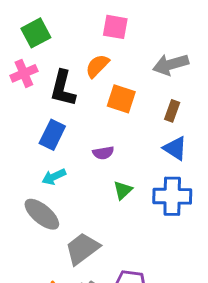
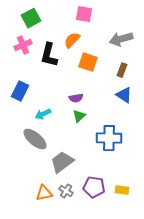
blue rectangle: (52, 135) -> (20, 91), moved
green triangle: (123, 190) -> (79, 116), moved
blue cross: (172, 196) -> (109, 138), moved

